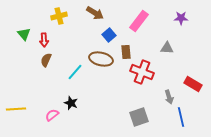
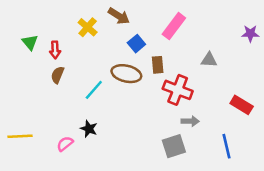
yellow cross: (59, 16) -> (88, 27), moved, turned -35
purple star: (181, 18) -> (250, 34), moved
gray arrow: (169, 97) -> (190, 121), moved, turned -72

